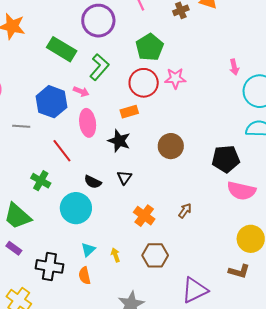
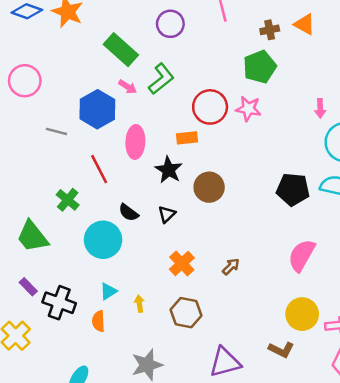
purple circle: (98, 21) -> (170, 24), size x0.7
green pentagon: (150, 47) -> (260, 67), moved
pink arrow: (81, 92) -> (128, 87), moved
brown circle: (171, 146) -> (209, 187), moved
black pentagon: (226, 159) -> (293, 189), moved
pink semicircle: (241, 191) -> (302, 255), turned 96
purple rectangle: (14, 248) -> (28, 287), moved

